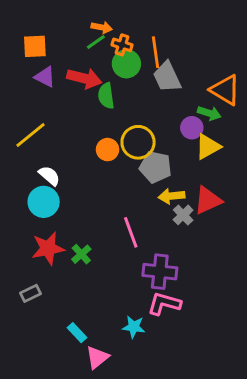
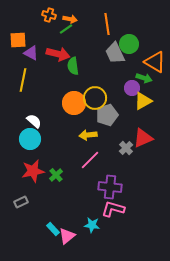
orange cross: (122, 45) -> (49, 15), moved
orange square: (35, 46) -> (18, 40), moved
orange line: (155, 52) -> (107, 24), moved
green circle: (126, 64) -> (129, 44), moved
yellow line: (30, 135) -> (23, 80), moved, turned -40
orange circle: (108, 150) -> (74, 103), size x1.5
gray pentagon: (155, 167) -> (107, 115), turned -30
yellow arrow: (171, 196) -> (88, 135), moved
pink line: (131, 232) -> (90, 160), turned 65
pink triangle: (97, 357) -> (67, 236), moved

